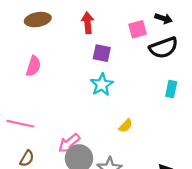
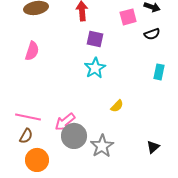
black semicircle: (164, 48) -> (152, 34), size x0.6
pink line: (20, 124) -> (28, 117), moved

